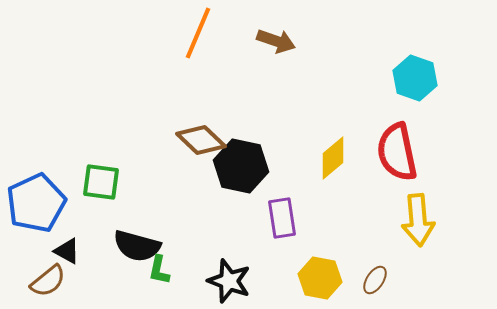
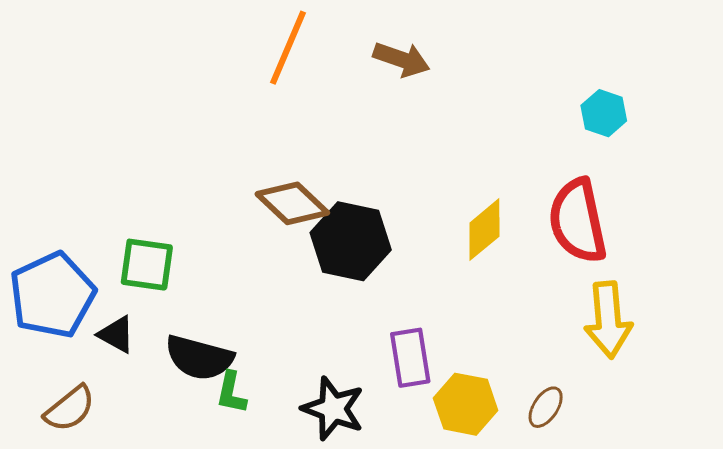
cyan hexagon: (415, 78) -> (604, 113), size x0.7
purple rectangle: (282, 218) -> (410, 358), moved
black triangle: (67, 251) -> (116, 334), moved

